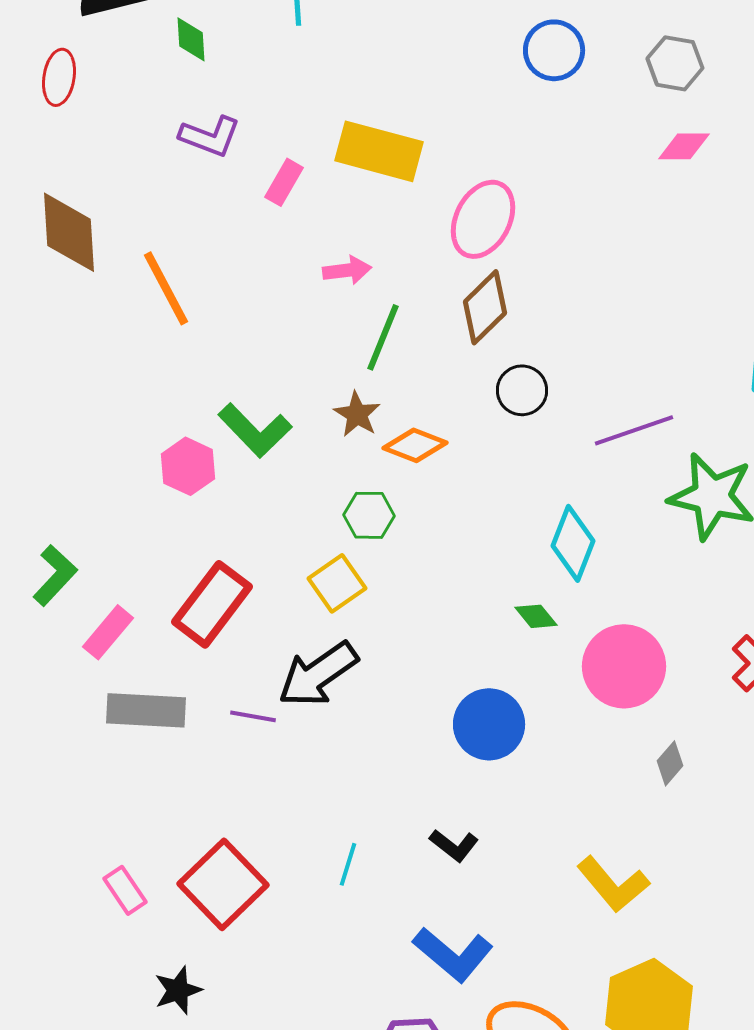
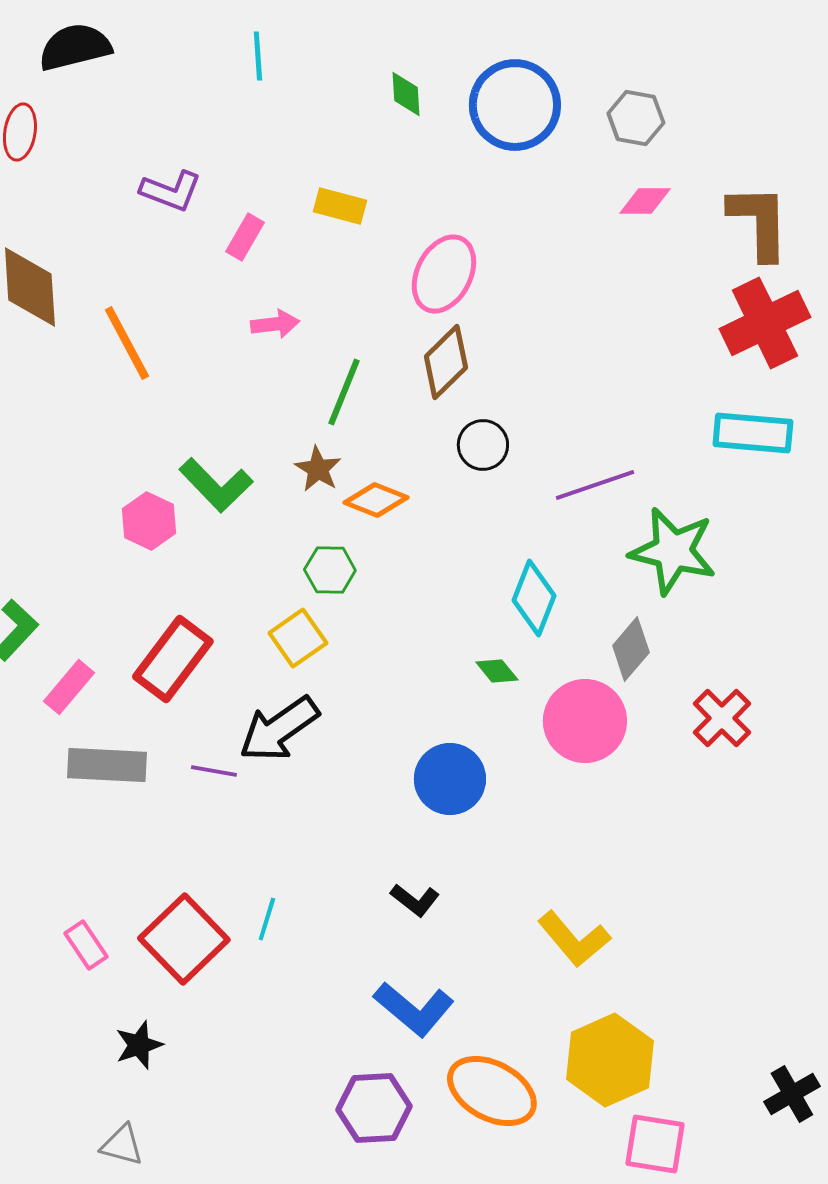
green diamond: (191, 39) -> (406, 94), moved
blue circle: (554, 50) -> (515, 105), size x1.5
yellow rectangle: (379, 151) -> (340, 206), size x0.6
pink arrow: (347, 270) -> (275, 324), moved
gray diamond: (670, 763) -> (631, 649), moved, size x1.4
cyan line: (348, 864) -> (267, 919), moved

